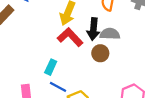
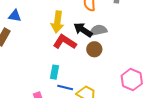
black arrow: (93, 29) -> (83, 30), turned 132

